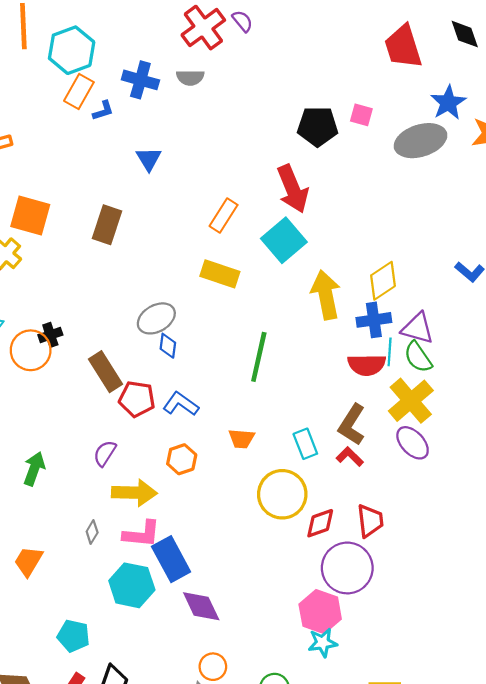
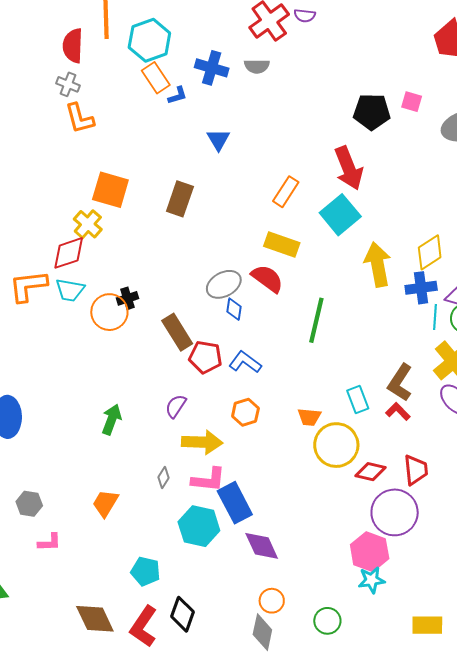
purple semicircle: (242, 21) -> (305, 16), turned 135
orange rectangle: (79, 91) -> (156, 78), turned -64
red semicircle: (367, 365) -> (267, 279), moved, turned -144
orange trapezoid: (242, 439) -> (309, 417), moved
red diamond: (320, 523) -> (370, 472), turned 32

